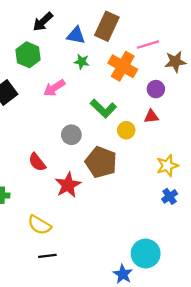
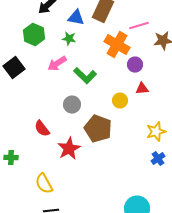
green star: (82, 62) -> (69, 39), moved
purple circle: (156, 89) -> (135, 65), moved
green L-shape: (103, 108) -> (85, 76), moved
yellow semicircle: (39, 225) -> (44, 184), turned 30

